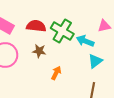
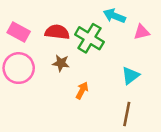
cyan arrow: (85, 41) -> (114, 16), moved

